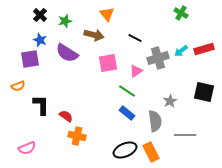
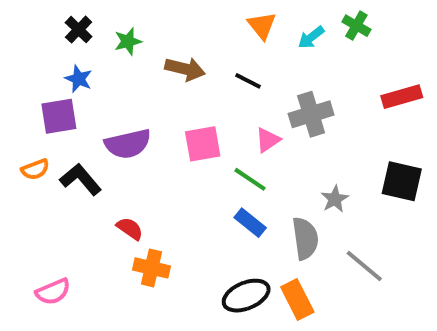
orange triangle: (107, 14) -> (262, 26), moved
black line: (135, 38) -> (248, 81), moved
cyan arrow: (181, 51) -> (311, 37), moved
purple semicircle: (67, 53) -> (128, 144), moved, turned -45
pink square: (108, 63) -> (203, 144), moved
black L-shape: (41, 105) -> (81, 179), moved, turned -40
gray line: (185, 135) -> (364, 266), turned 40

